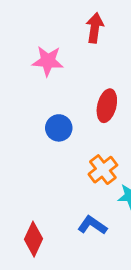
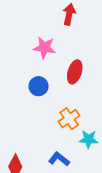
pink star: (48, 61) -> (44, 48), moved

